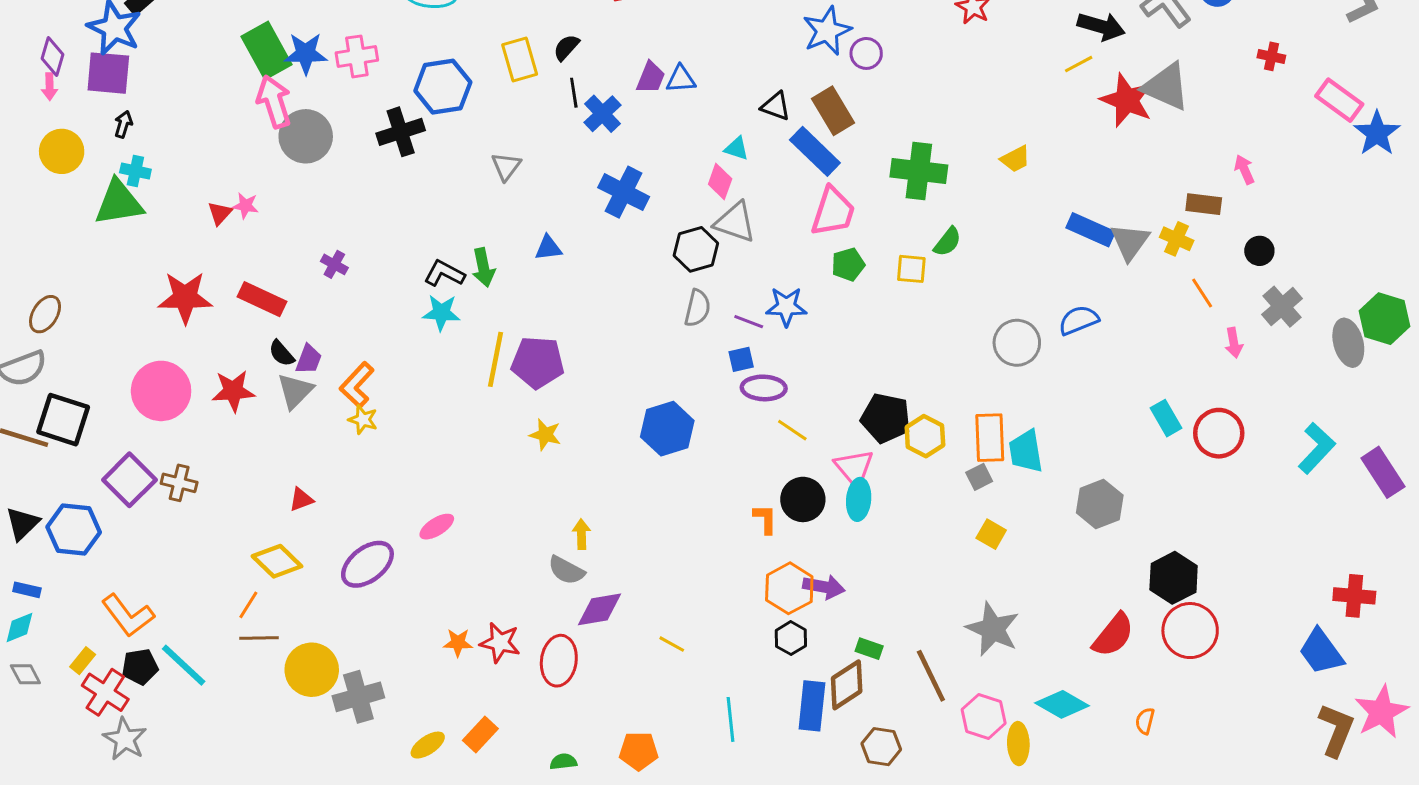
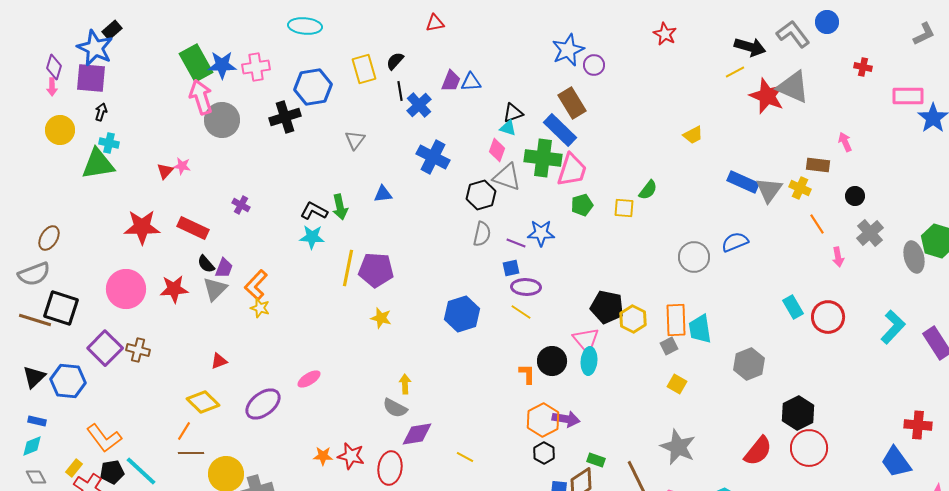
pink rectangle: (1339, 100) -> (908, 96), turned -36
black triangle: (776, 106) -> (513, 113), moved, turned -40
green cross: (919, 171) -> (543, 158), moved
yellow line: (792, 430) -> (521, 312), moved

